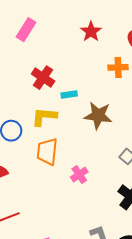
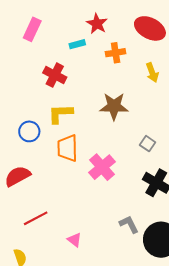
orange cross: (118, 67) -> (116, 53), moved
cyan rectangle: (69, 95) -> (77, 44), moved
pink cross: (79, 175) -> (102, 167), size x1.5

